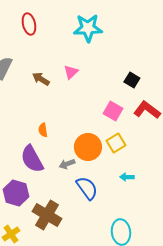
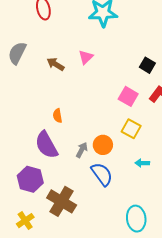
yellow square: (116, 143) -> (131, 129), turned -30
orange circle: (88, 147) -> (103, 145), moved, size x0.7
gray arrow: (67, 164) -> (82, 150), turned 140

